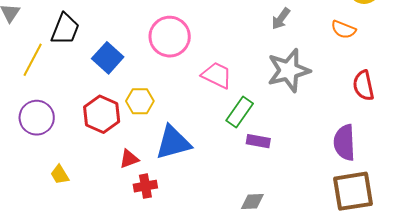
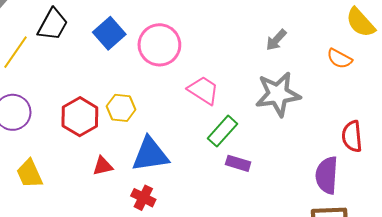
blue square: (108, 58) -> (109, 33), moved
red semicircle: (363, 86) -> (352, 136), moved
yellow trapezoid: (60, 175) -> (29, 174), size x1.4
red cross: (145, 186) -> (143, 198), moved, turned 30

